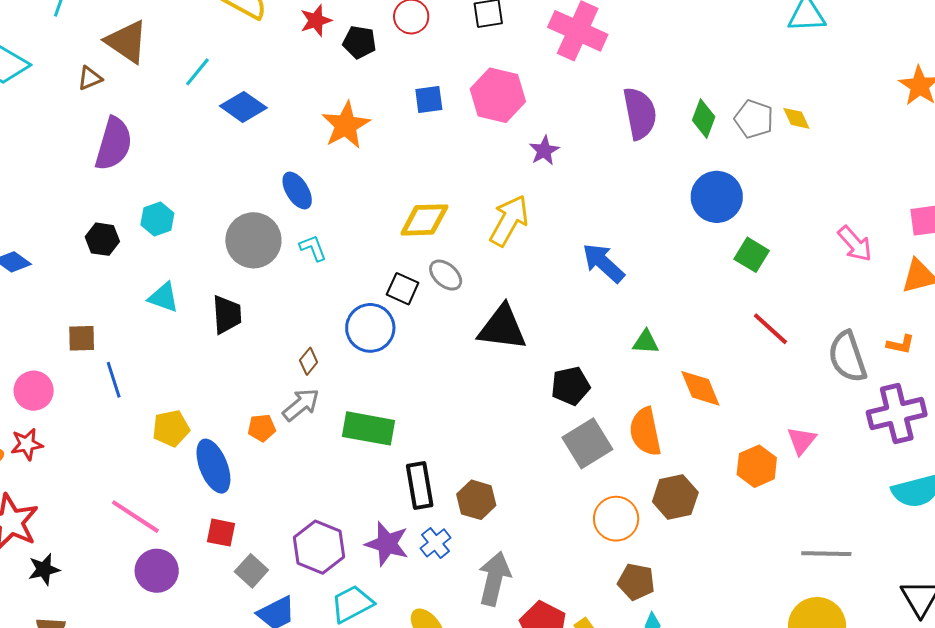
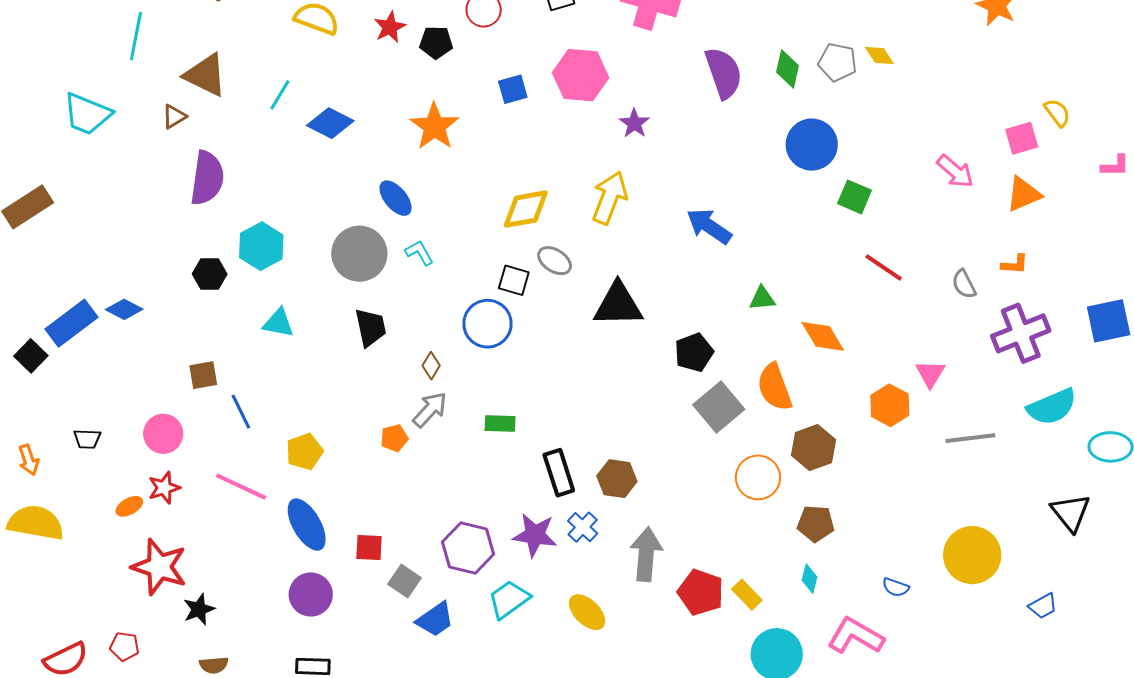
cyan hexagon: (157, 219) -> (261, 246), size x1.4
black trapezoid: (227, 315) -> (371, 328), moved
gray semicircle: (847, 357) -> (964, 284), size x0.6
green rectangle: (368, 428) -> (500, 423), size x0.6
blue ellipse: (213, 466) -> (307, 525), moved
pink line: (135, 517) -> (241, 487), moved
gray line: (826, 554) -> (970, 438), moved
brown pentagon: (636, 582) -> (816, 524), moved

